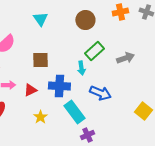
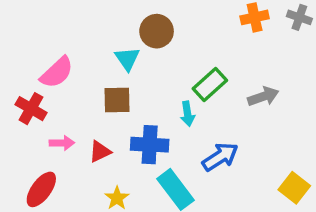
cyan triangle: (40, 19) -> (127, 59), moved
brown circle: (85, 20) -> (157, 31), moved
blue arrow: (100, 93) -> (220, 157), turned -55

